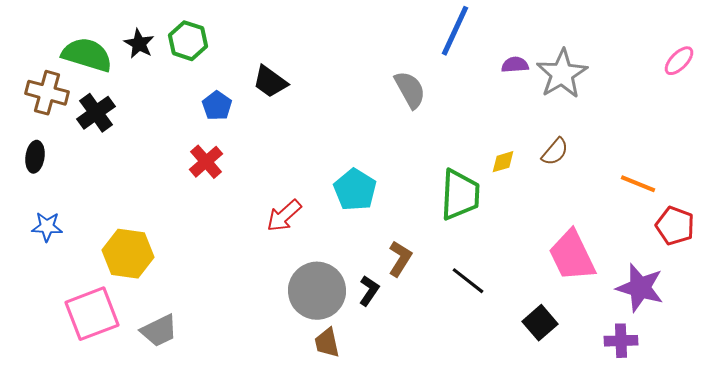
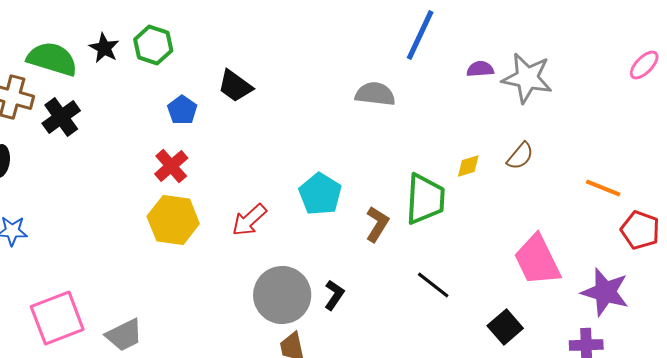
gray star: (562, 74) -> (527, 78), turned -30
gray semicircle: (410, 90) -> (375, 94), turned -54
yellow hexagon: (128, 254) -> (173, 220), moved
brown L-shape: (400, 259) -> (377, 224), moved

